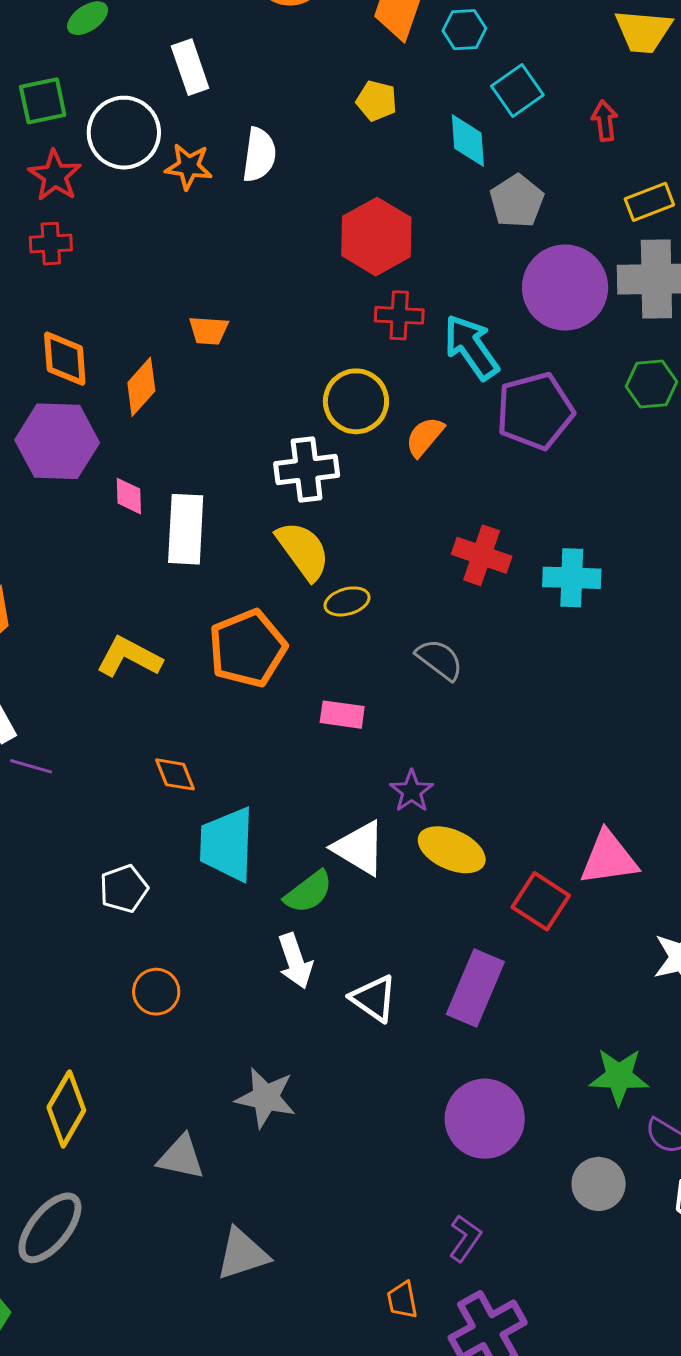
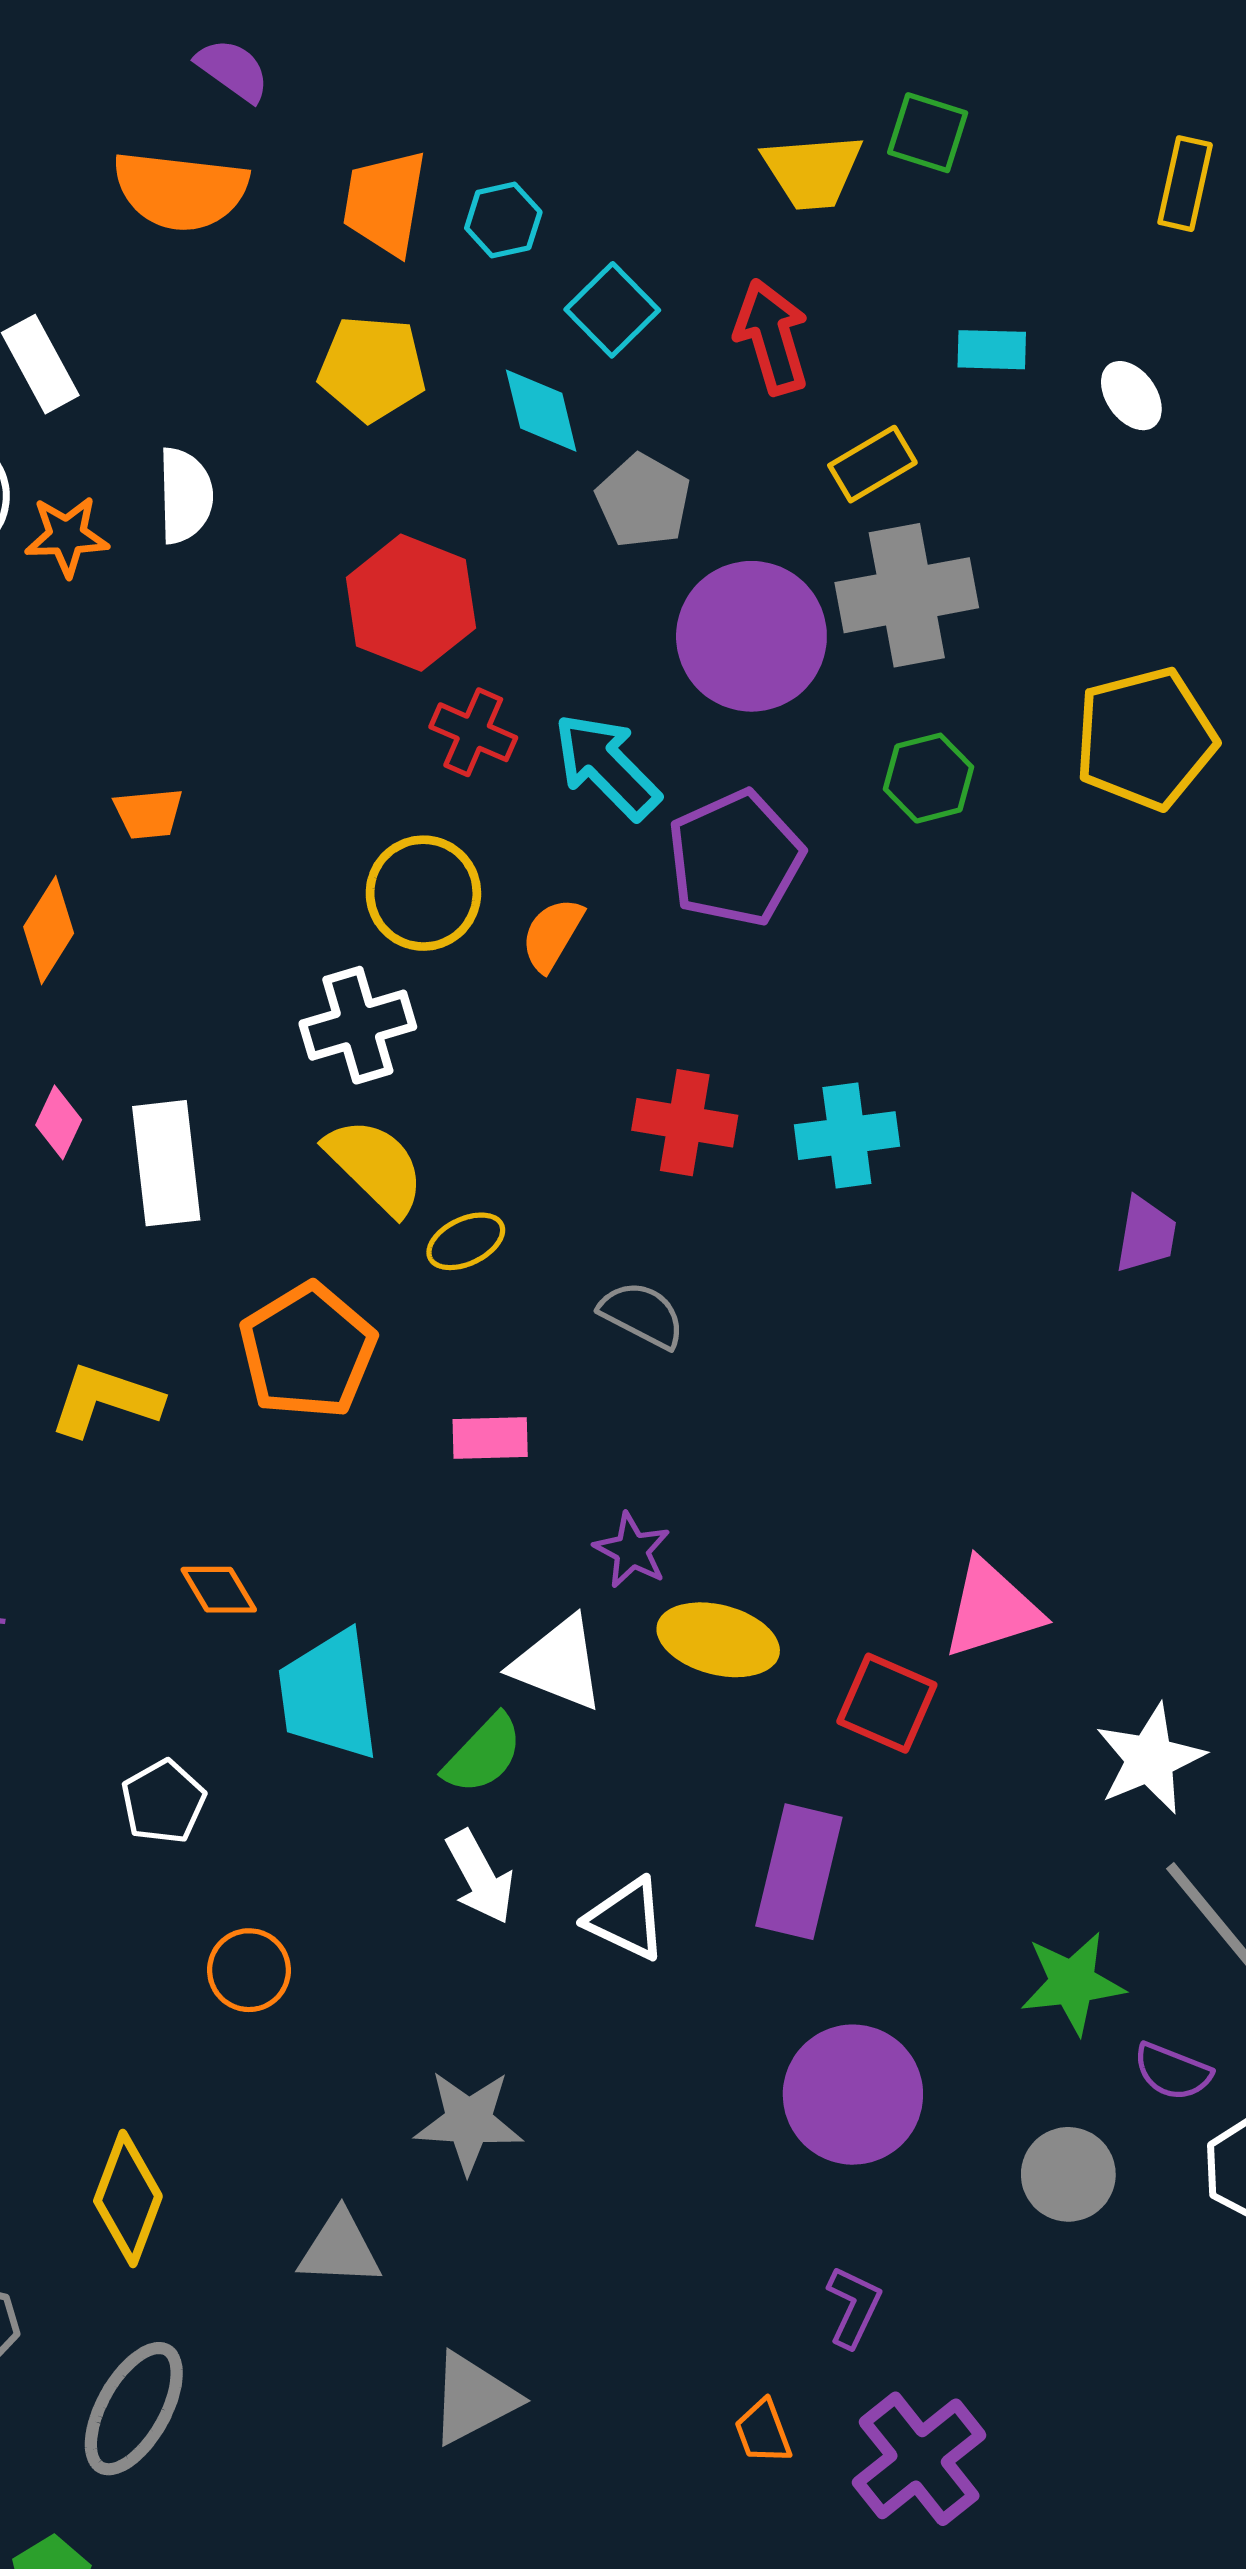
yellow pentagon: (377, 101) -> (372, 368), size x1.5
red arrow: (605, 121) -> (772, 337), size x1.6
red cross: (399, 315) -> (473, 732), turned 30
pink diamond: (129, 496) -> (59, 1122), turned 36

